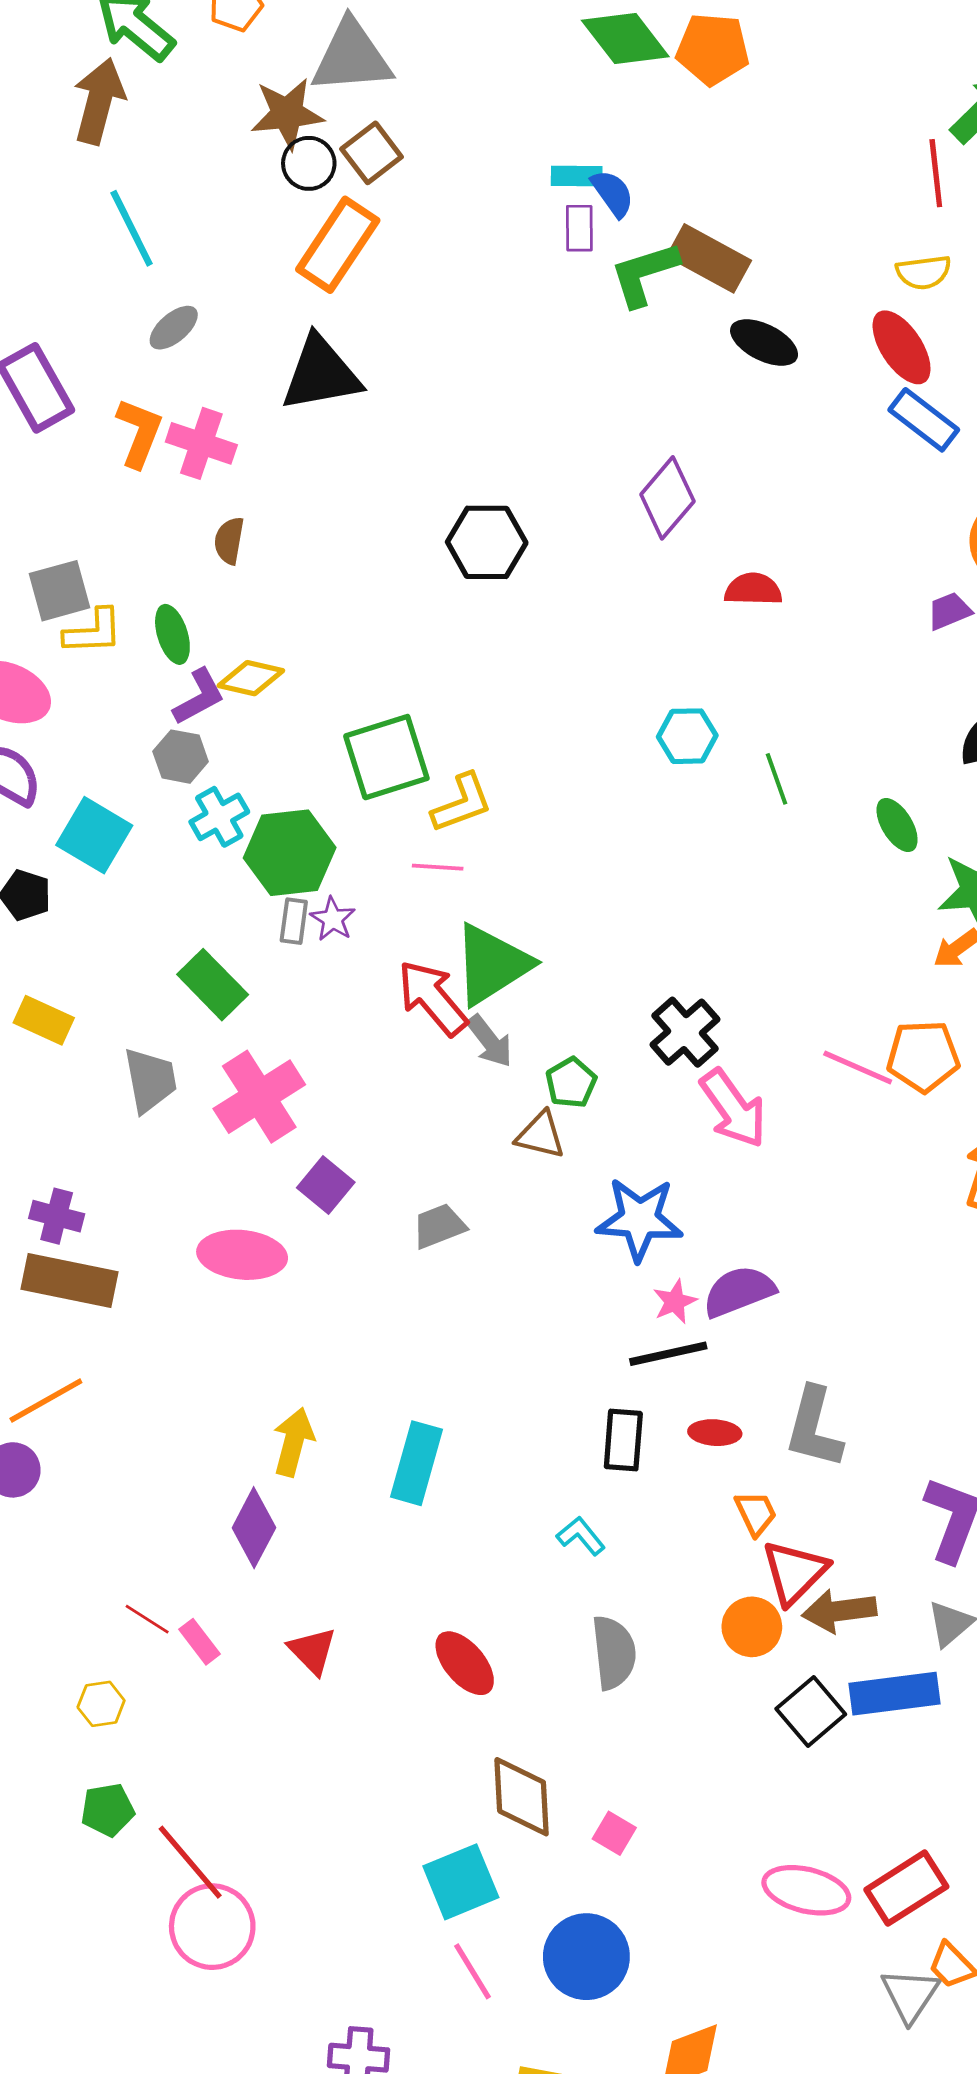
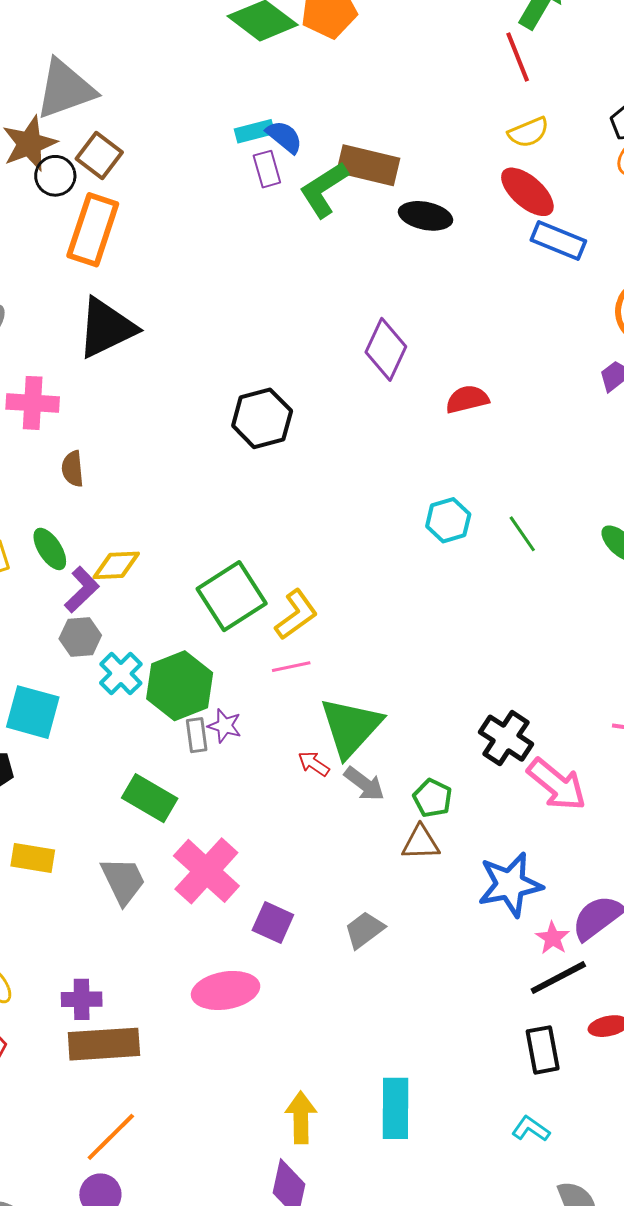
red arrow: (432, 998) -> (314, 764), size x0.5

